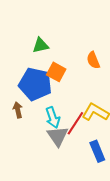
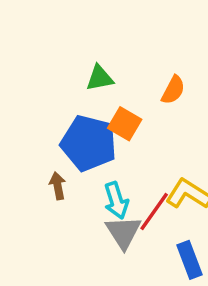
orange semicircle: (93, 60) -> (173, 90), moved, turned -132

